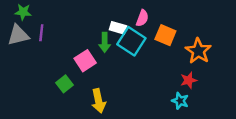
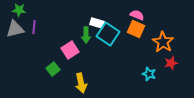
pink semicircle: (142, 18) -> (137, 15), moved, turned -88
red star: (189, 80) -> (171, 63), moved
cyan star: (180, 101) -> (149, 74), moved

